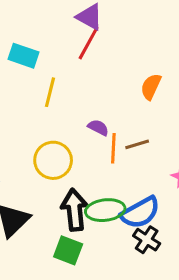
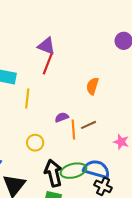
purple semicircle: (98, 127) -> (62, 117), turned -40
yellow circle: (53, 160) -> (35, 143), size x0.7
blue semicircle: (140, 213) -> (96, 169), turned -128

